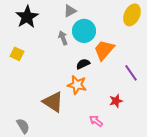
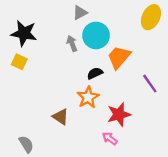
black star: (27, 17) -> (24, 33), moved, turned -30
orange star: (77, 85) -> (88, 97), turned 30
red star: (116, 101) -> (119, 114), moved, size x1.5
brown triangle: (53, 102) -> (61, 117), size x0.7

